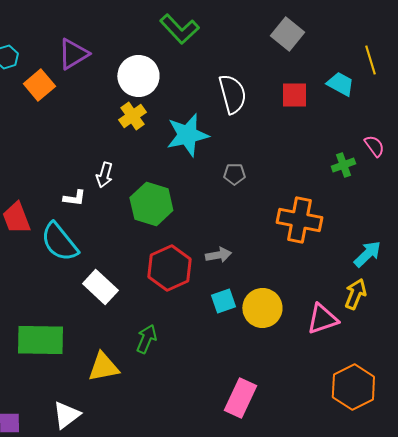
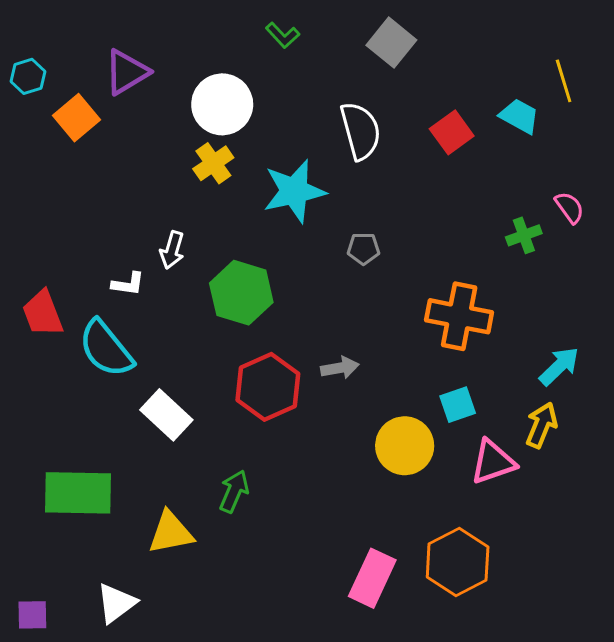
green L-shape: (179, 29) -> (283, 35), size x0.6
gray square: (287, 34) -> (391, 43), moved
red square: (294, 95) -> (452, 132), turned -36
cyan square: (223, 301) -> (458, 405), moved
orange hexagon: (353, 387) -> (458, 562), moved

